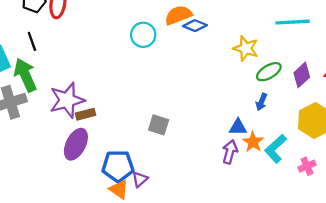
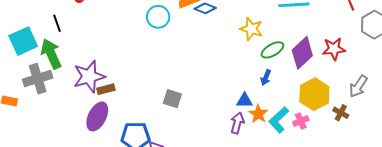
purple diamond: (302, 75) -> (302, 53), size x1.4
pink cross: (307, 166) -> (301, 121), moved

